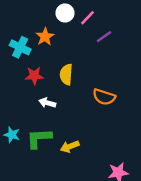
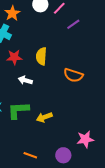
orange star: (45, 37) -> (12, 13), moved

